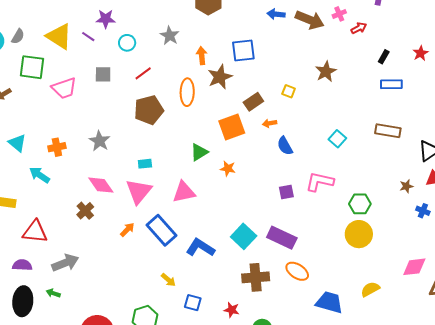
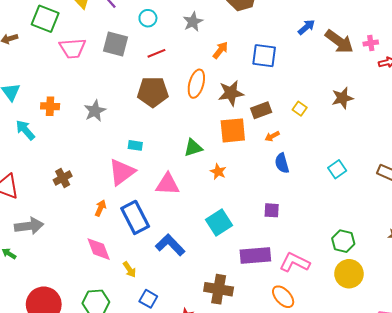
blue arrow: (276, 14) -> (306, 27), turned 120
orange arrow: (202, 56) -> (220, 50), turned 30
gray square: (103, 74) -> (115, 44), size x1.4
brown star: (220, 77) -> (231, 93), moved
orange arrow: (270, 123) -> (272, 136), turned -32
pink L-shape: (320, 182) -> (295, 262), moved
pink diamond: (101, 185) -> (99, 249), moved
orange arrow: (127, 230) -> (100, 208), turned -35
yellow circle: (359, 234) -> (349, 274), moved
cyan square: (244, 236) -> (219, 223), moved
purple rectangle: (282, 238) -> (255, 256), turned -44
orange ellipse: (297, 271) -> (283, 297), moved

